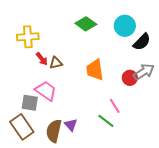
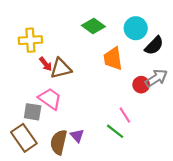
brown triangle: (56, 63) -> (61, 68), size x1.5
orange trapezoid: (95, 70) -> (113, 59), moved

